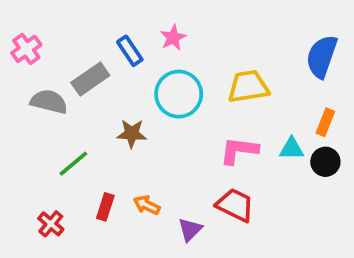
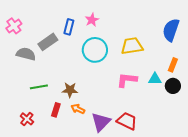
blue rectangle: (130, 51) -> (69, 27), turned 49
brown star: (132, 134) -> (70, 90), moved
green line: (73, 164) -> (39, 87), turned 30
red trapezoid: (235, 205) -> (127, 121), moved
purple triangle: (190, 229) -> (101, 122), size x1.5

